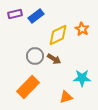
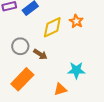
gray circle: (35, 56) -> (20, 46), moved
brown arrow: (54, 59) -> (40, 54), moved

